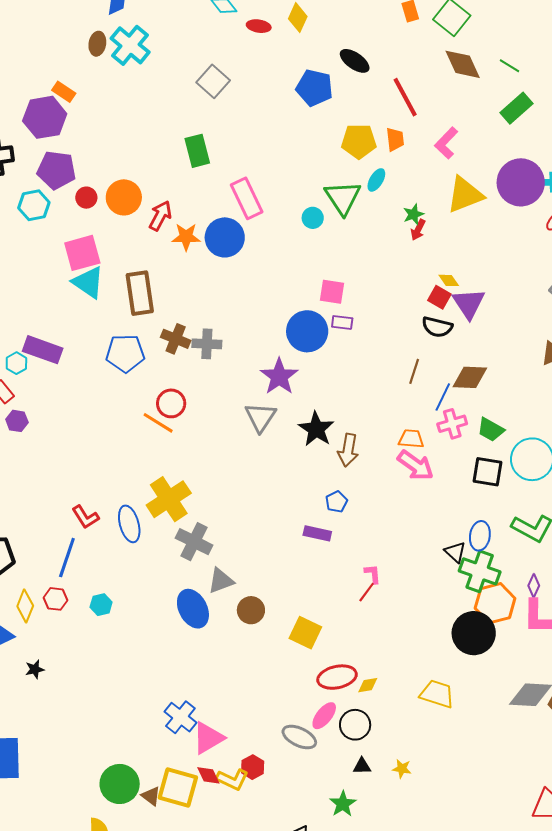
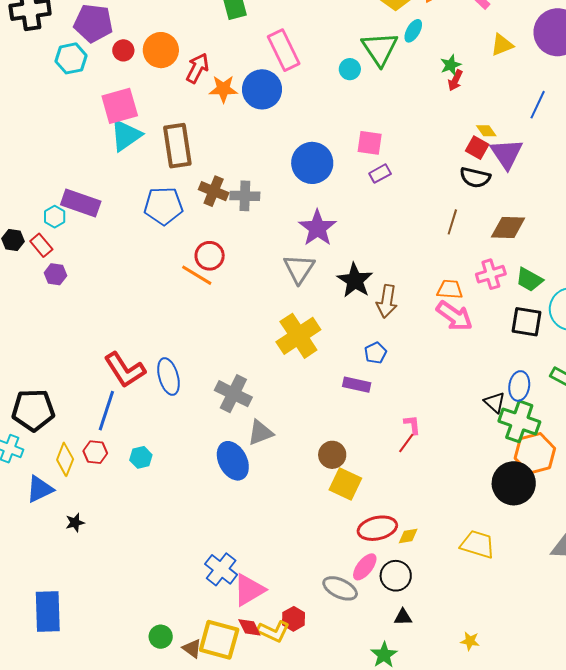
yellow triangle: (465, 195) -> (502, 45), size x0.6
cyan triangle: (88, 282) -> (126, 135), turned 51
purple rectangle: (342, 322) -> (380, 174), turned -35
blue circle: (307, 331) -> (312, 163), moved
blue line: (443, 397) -> (538, 105), moved
yellow cross: (169, 499) -> (298, 336), moved
red L-shape: (86, 517) -> (125, 370), size x1.5
brown circle: (251, 610) -> (332, 455), moved
yellow star: (402, 769) -> (470, 641), moved
green circle: (120, 784) -> (161, 637), size x0.6

